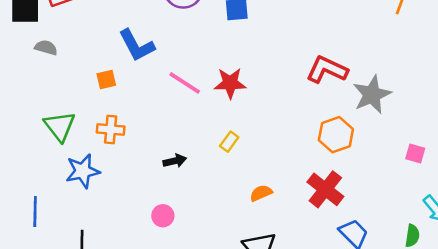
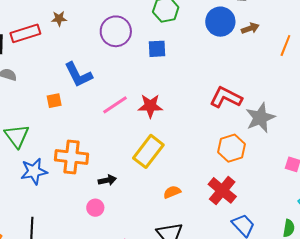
pink line: (185, 83) -> (115, 105), turned -68
orange cross: (111, 130) -> (72, 157), moved, size x1.5
yellow rectangle: (229, 142) -> (148, 151), size x2.0
black arrow: (175, 161) -> (107, 180), moved

